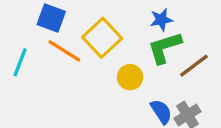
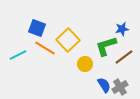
blue star: (161, 20) -> (122, 29), moved
cyan line: (20, 62) -> (18, 55), turned 42

